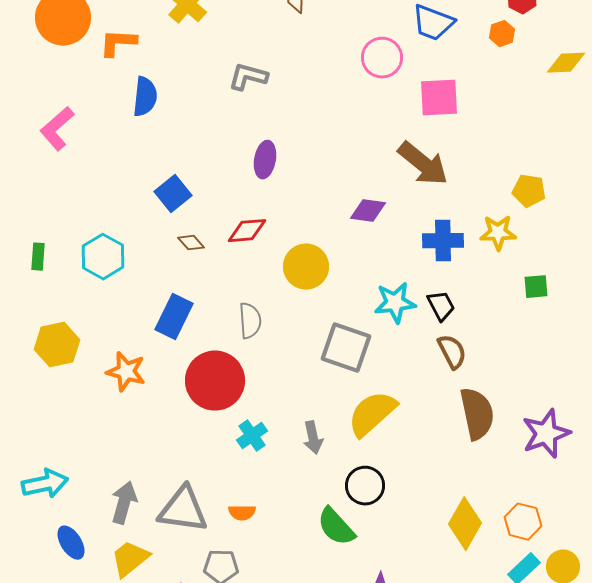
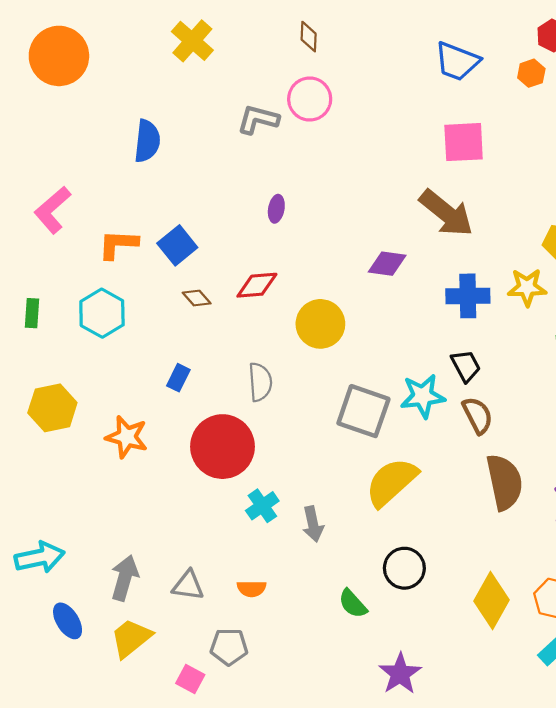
orange L-shape: (118, 43) -> (118, 244), moved
pink circle: (382, 58) -> (310, 99), moved
pink L-shape: (57, 129) -> (52, 210), moved
purple ellipse: (265, 160) -> (276, 209), size x0.7
cyan star: (395, 303) -> (423, 396), moved
blue rectangle: (174, 317) -> (178, 378), size x0.6
gray arrow: (313, 438) -> (313, 524), moved
black circle: (365, 486) -> (404, 568), moved
gray triangle: (183, 510) -> (188, 585), size x0.6
green semicircle: (336, 527) -> (353, 604), size x0.7

